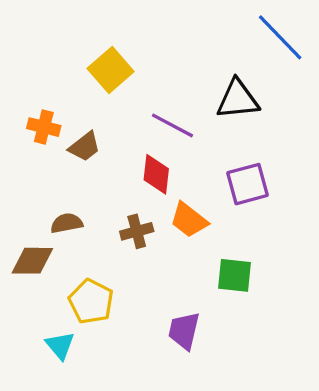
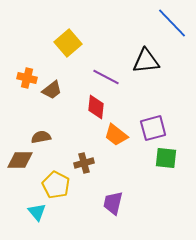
purple square: (248, 184) -> (153, 128), moved
brown cross: (137, 231) -> (84, 163), moved
green square: (234, 275) -> (166, 158), moved

